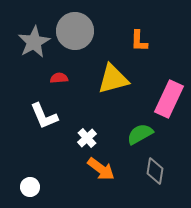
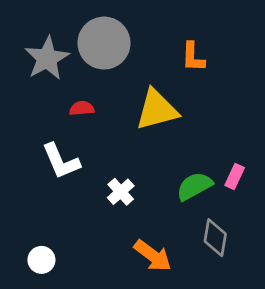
pink rectangle: (169, 99) -> (235, 176), moved, size x0.5
orange arrow: (101, 169) -> (153, 256), moved

